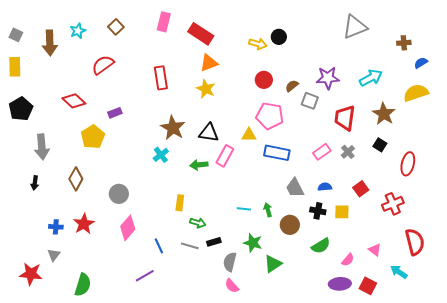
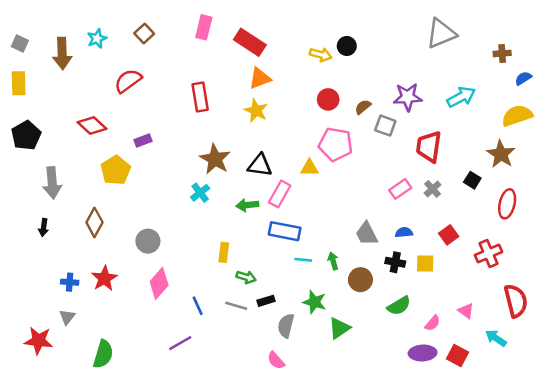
brown star: (384, 114) -> (501, 154), moved
blue rectangle: (277, 153) -> (285, 231), moved
pink semicircle: (232, 286) -> (276, 360), moved

